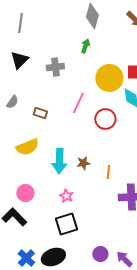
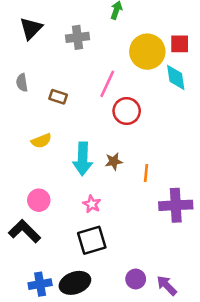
gray semicircle: (12, 102) -> (22, 83), turned 136
red circle: (105, 119) -> (127, 111), moved
yellow semicircle: (27, 147) -> (41, 141), size x0.7
blue cross: (26, 258) -> (40, 284), turned 36

